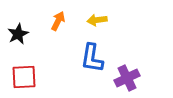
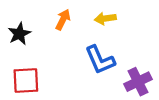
blue L-shape: (92, 58) -> (100, 60), turned -32

